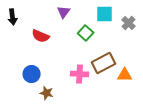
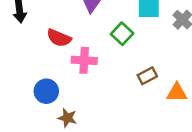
brown rectangle: (104, 63) -> (147, 76), size x0.6
pink cross: (80, 74) -> (84, 60), moved

